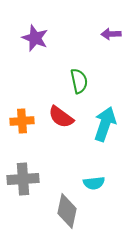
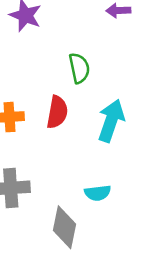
red semicircle: (61, 117) -> (57, 112), turned -116

